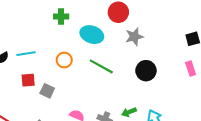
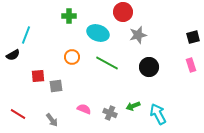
cyan line: (26, 54) -> (26, 35), moved, turned -60
gray square: (47, 91) -> (56, 86), turned -32

